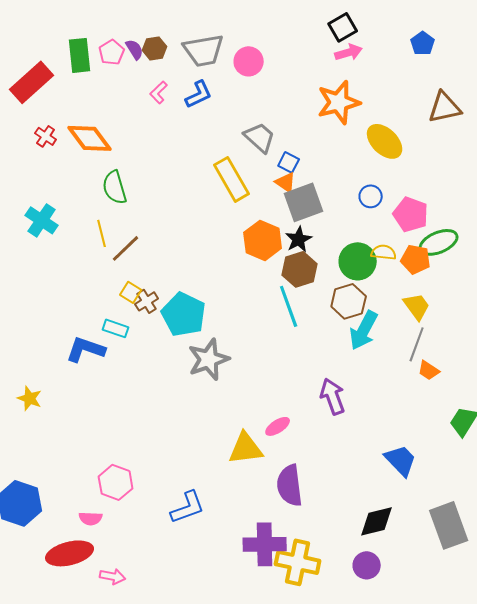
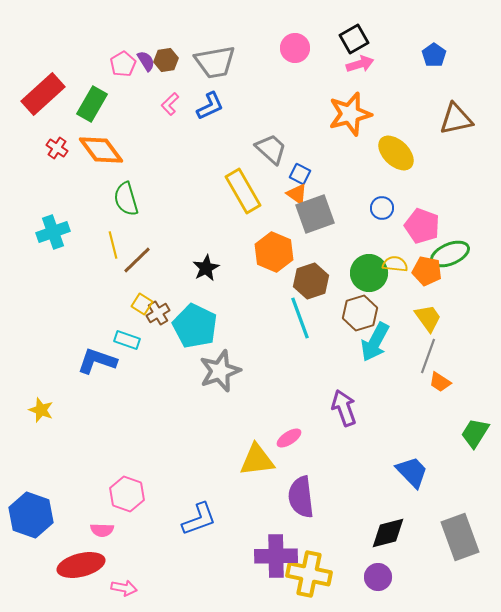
green rectangle: (80, 55) -> (92, 104), moved, turned 36
pink circle: (249, 61) -> (295, 48), moved
cyan cross: (42, 220) -> (53, 232), turned 36
black star: (299, 239) -> (206, 268), moved

